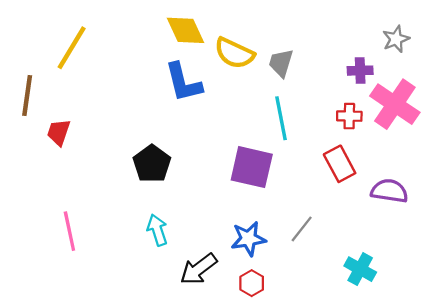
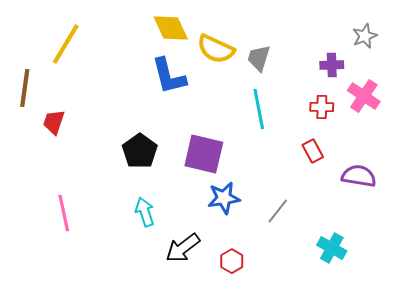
pink cross: (395, 104) -> (364, 96), size x0.7
red rectangle: (340, 164) -> (313, 151), size x0.7
purple square: (252, 167) -> (204, 154), moved
blue star: (248, 239) -> (224, 198), moved

